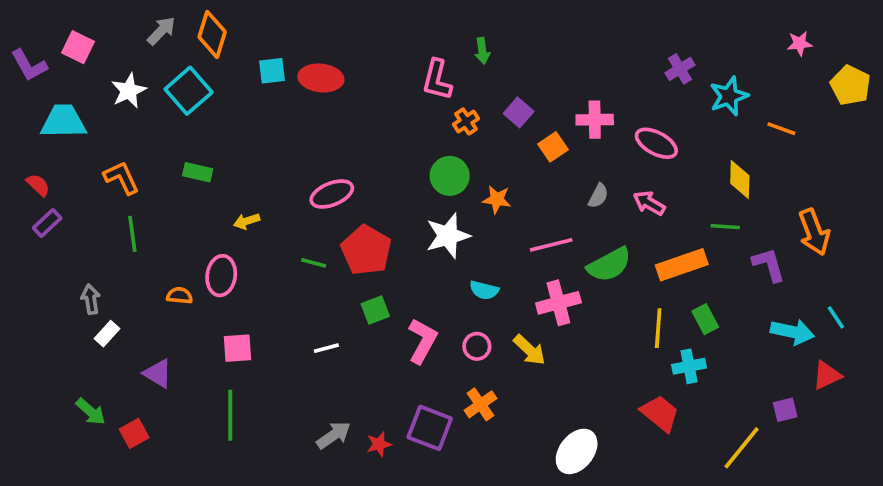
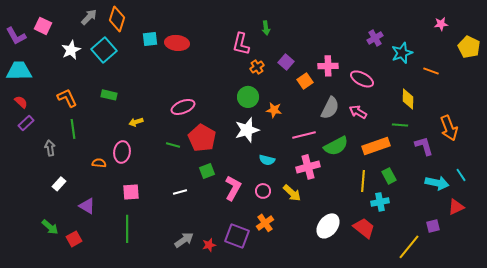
cyan trapezoid: (63, 121) -> (19, 71), moved
gray semicircle: (598, 196) -> (330, 108), size x1.6
gray arrow: (91, 299) -> (50, 148), moved
white ellipse: (577, 451) -> (328, 226), moved

